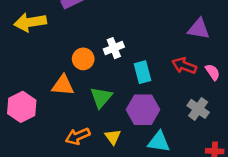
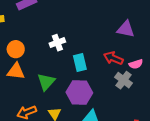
orange circle: (83, 59) -> (16, 49), moved
pink semicircle: (213, 72) -> (136, 64), turned 104
gray cross: (198, 109) -> (124, 80), moved

